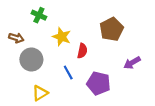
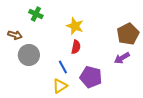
brown pentagon: (112, 29) -> (128, 34), moved
yellow star: (62, 37) -> (75, 26), moved
yellow triangle: (40, 93) -> (60, 86), moved

